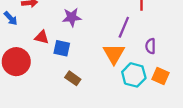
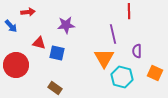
purple line: (124, 27) -> (113, 34), turned -36
orange square: (160, 76) -> (155, 73), moved
brown rectangle: (73, 78) -> (55, 88), moved

